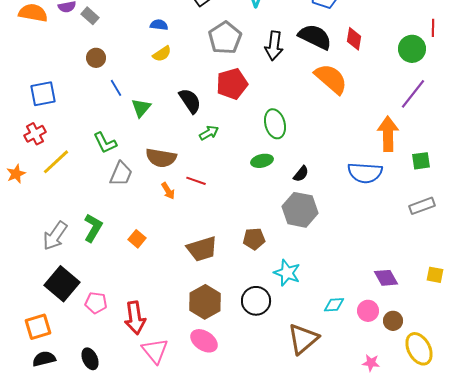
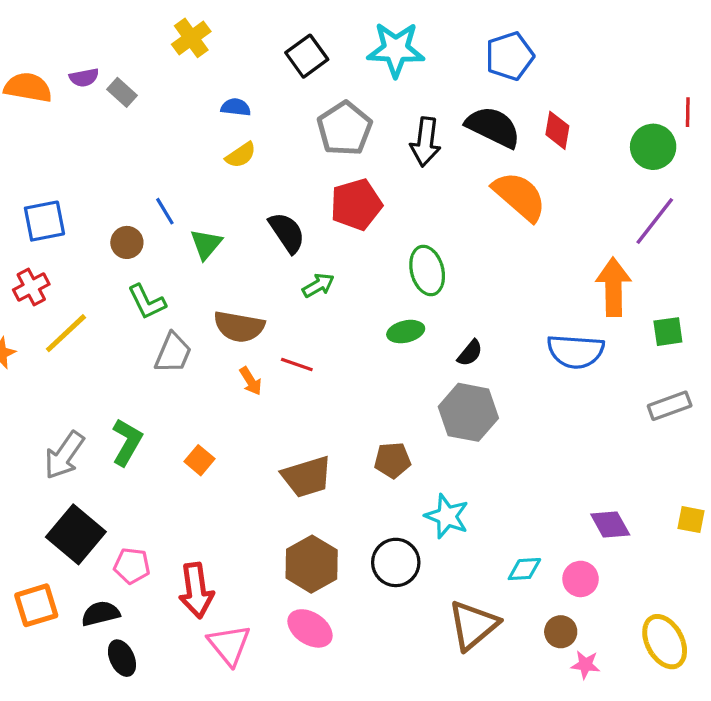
brown circle: (96, 58) -> (127, 242), moved
brown circle: (393, 321) -> (561, 632), moved
black semicircle: (44, 359) -> (101, 614), moved

